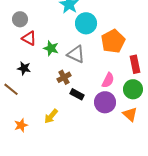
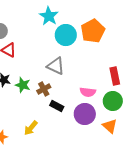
orange pentagon: (113, 41) -> (93, 31), moved
green star: (51, 48) -> (23, 85), moved
pink semicircle: (108, 80) -> (88, 92), turned 70

